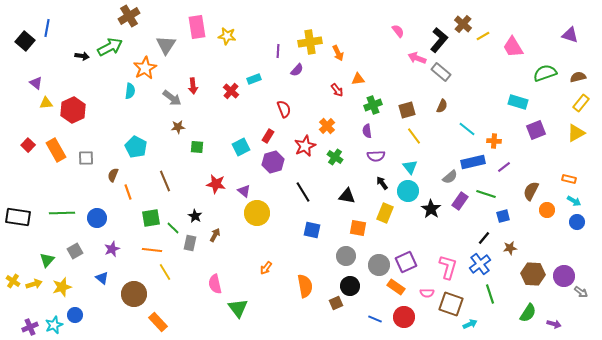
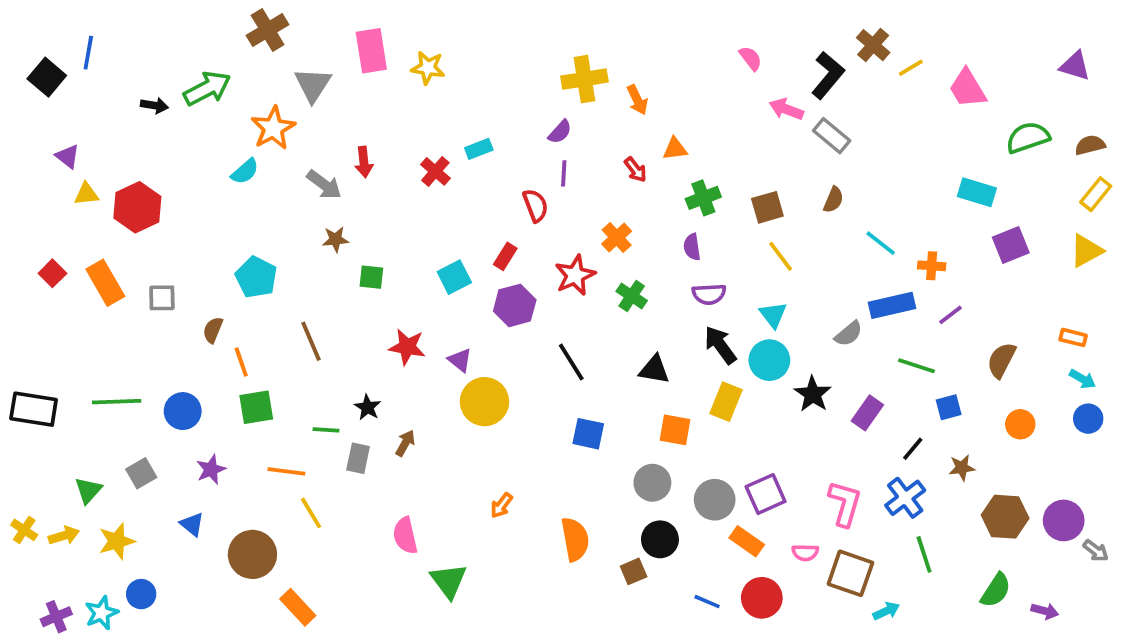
brown cross: (129, 16) -> (268, 30), moved
purple line: (278, 51) -> (564, 173), moved
cyan semicircle: (130, 91) -> (245, 171), turned 42
black arrow: (382, 183) -> (720, 345), size x1.5
purple rectangle: (460, 201) -> (867, 413), moved
orange circle: (547, 210) -> (1020, 424), moved
green square: (151, 218) -> (256, 407), moved
green line: (173, 228) -> (326, 430), turned -40

